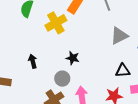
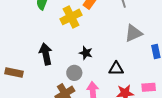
black arrow: (33, 61) -> (46, 54), size x1.5
black triangle: (123, 71) -> (116, 69), moved

